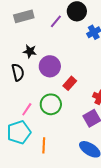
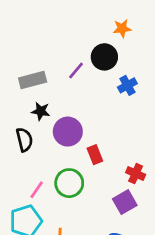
gray rectangle: (24, 16) -> (33, 80), moved
red rectangle: (70, 83) -> (95, 155), turned -64

